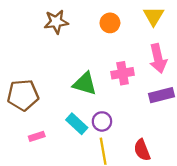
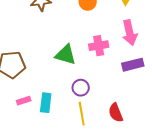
cyan rectangle: (77, 124) -> (46, 103), moved, turned 54

